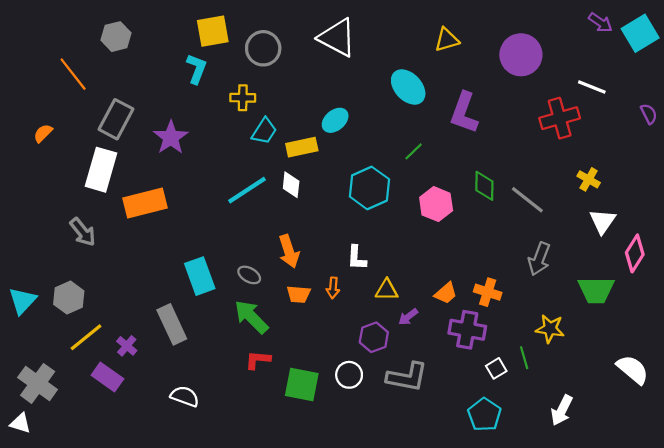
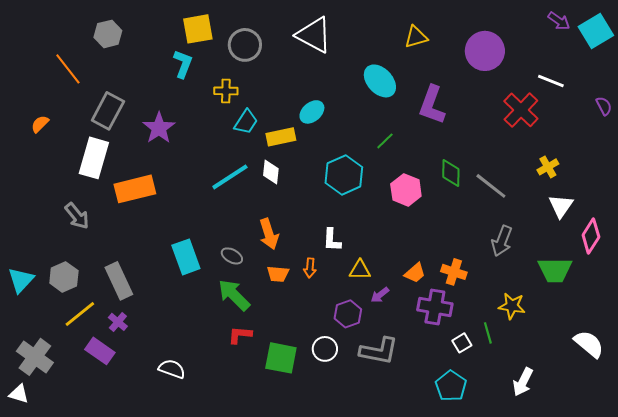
red cross: (560, 118) -> (521, 110), turned -30
yellow cross: (589, 179) -> (548, 167), turned 30
gray rectangle: (172, 324) -> (119, 281), moved

